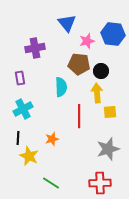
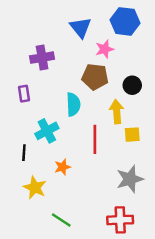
blue hexagon: (113, 34) -> (125, 21), moved
black circle: (101, 71) -> (132, 85), moved
cyan cross: (23, 109) -> (47, 131), moved
black line: (18, 138) -> (24, 153), moved

